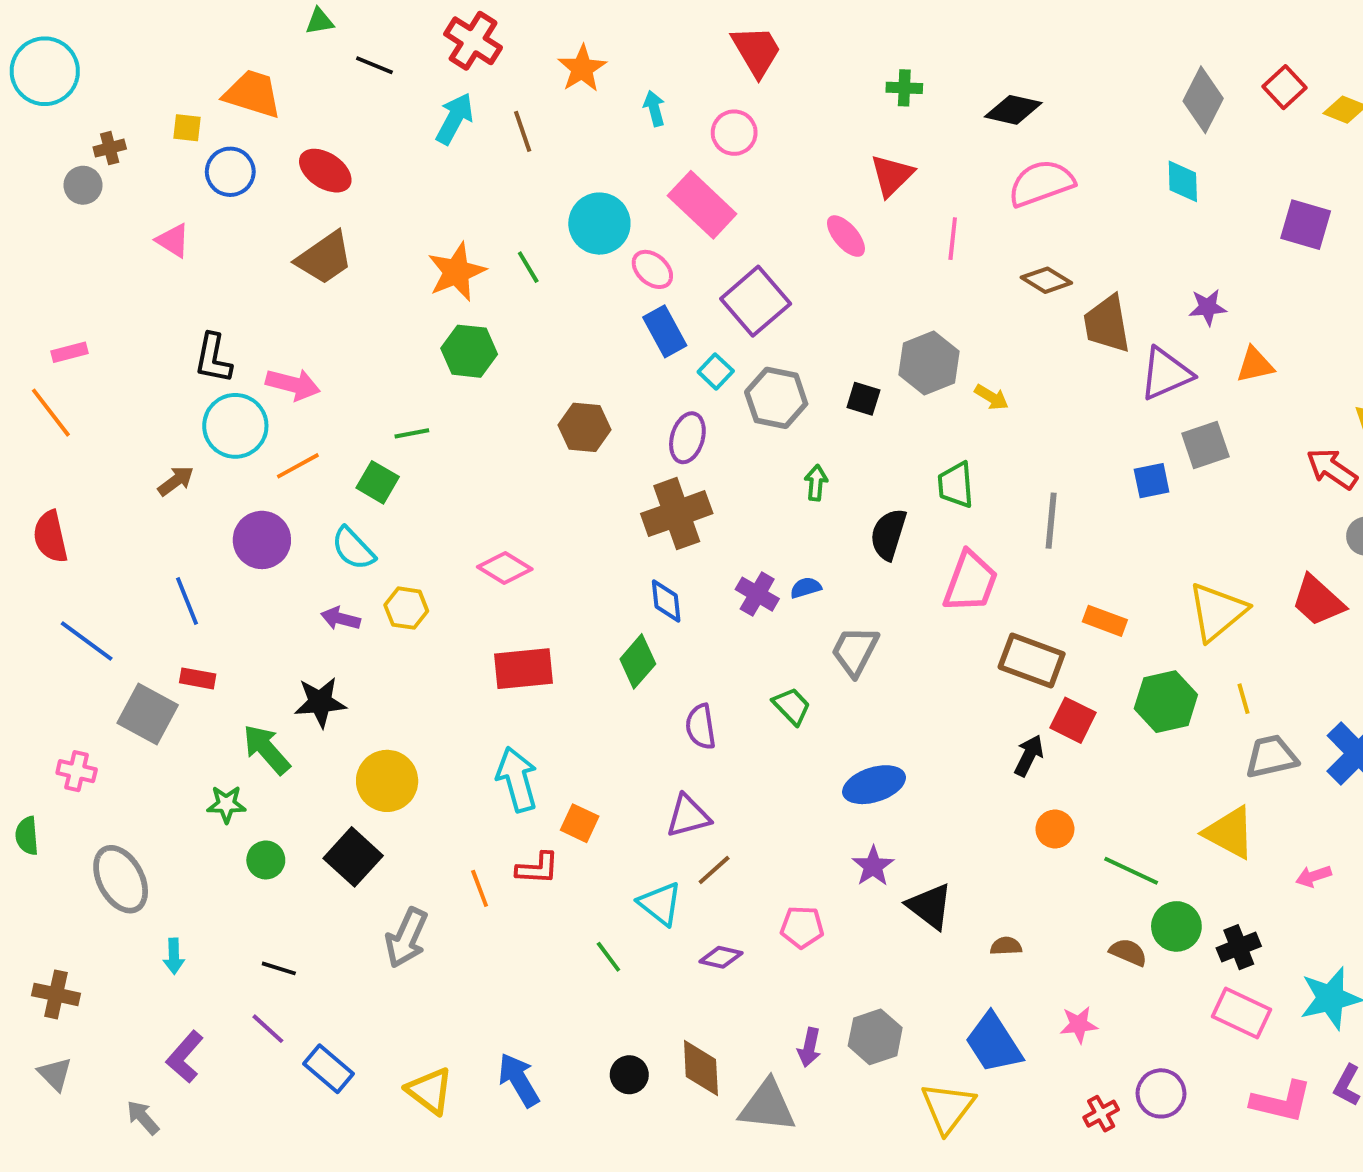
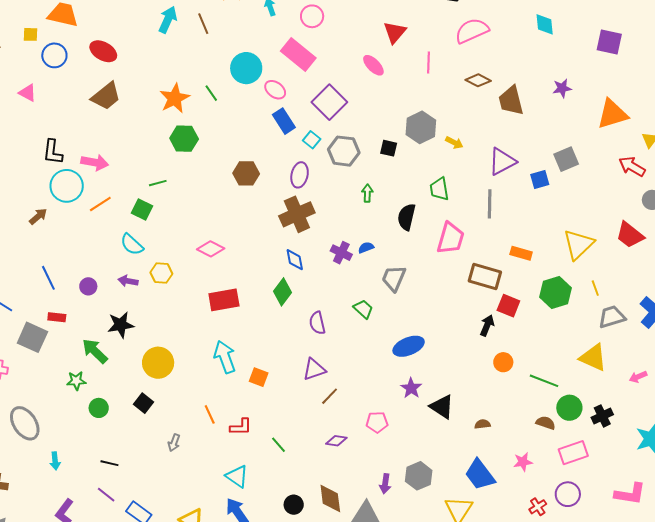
orange triangle: (1255, 365) -> (612, 114), moved, size x1.6
purple triangle: (1166, 374) -> (502, 162), moved
purple circle: (262, 540) -> (88, 286), moved, size x0.6
black square: (353, 857) -> (143, 403), size x0.7
red L-shape: (538, 868) -> (241, 427), moved
cyan triangle: (660, 904) -> (237, 476), moved
gray arrow: (406, 938) -> (174, 443), size x0.6
pink rectangle: (1241, 1013) -> (573, 453), moved, turned -40

